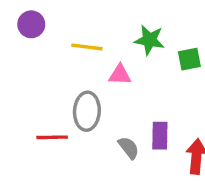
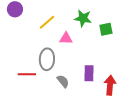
yellow line: (87, 47) -> (47, 22), turned -48
gray semicircle: (129, 148) -> (63, 81), moved

